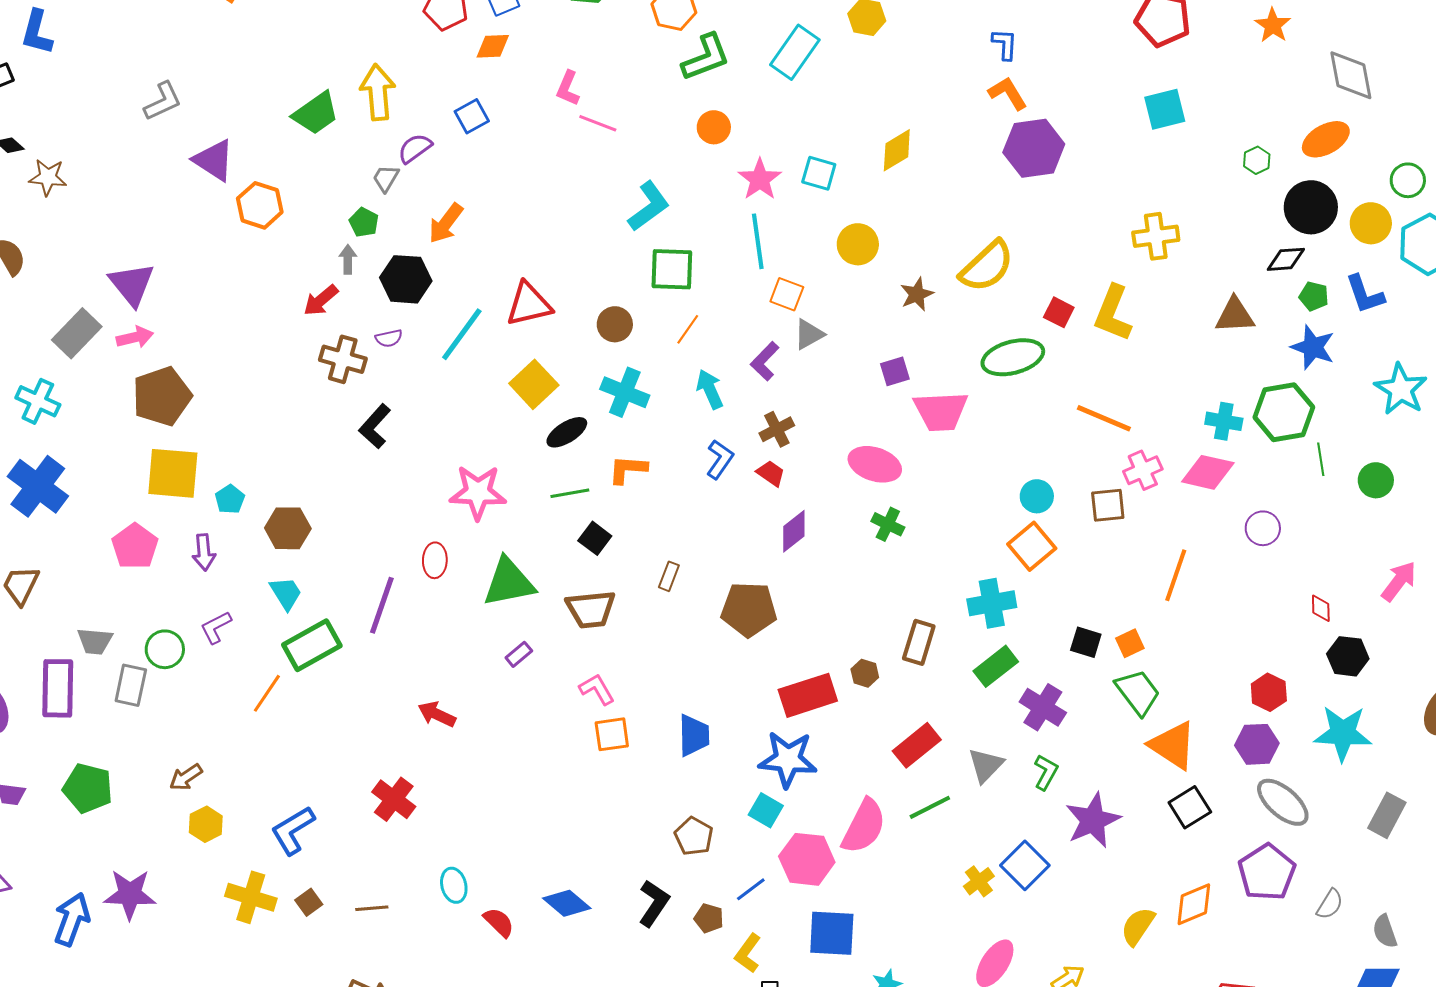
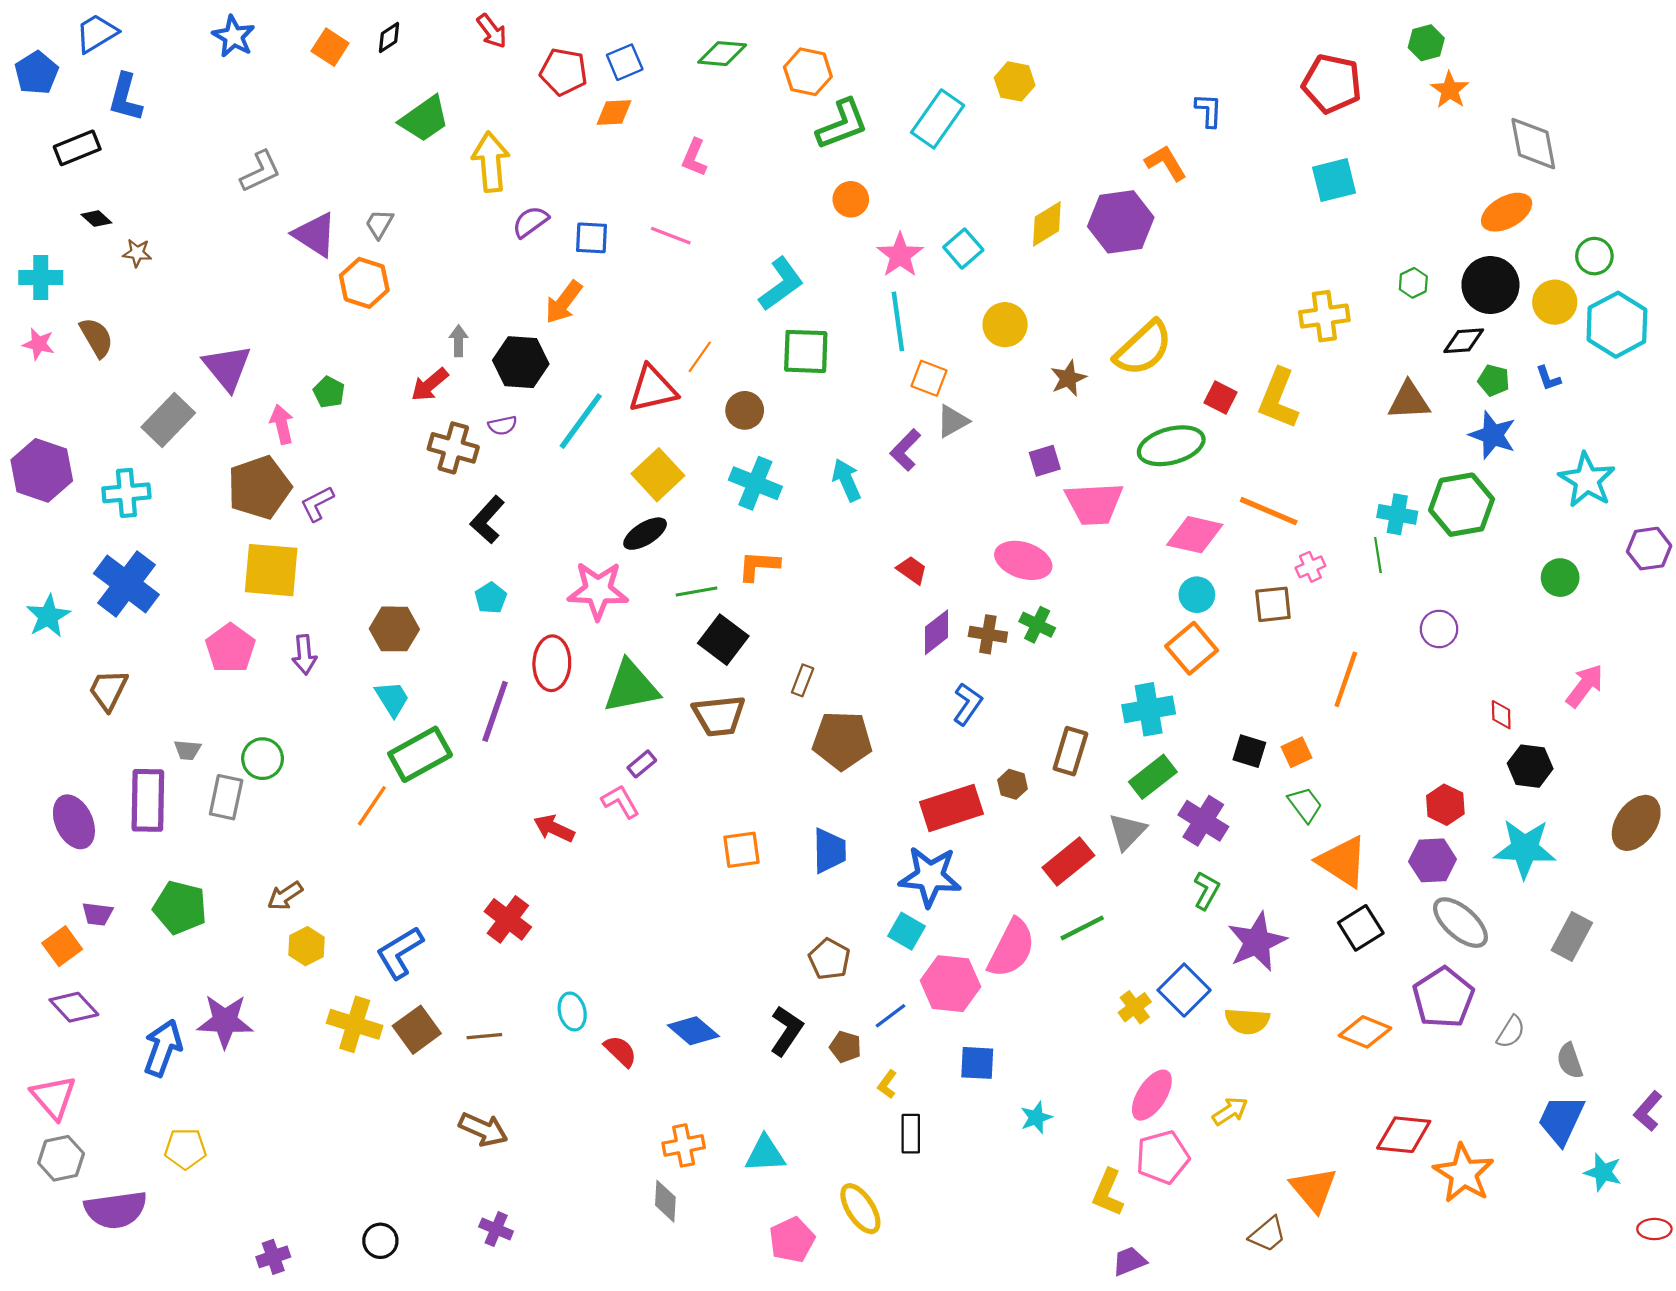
blue L-shape: (1005, 44) -> (1209, 110), moved
green trapezoid: (316, 113) -> (424, 119), moved
blue square: (472, 116) -> (591, 238), moved, turned 32
pink line: (598, 123) -> (671, 236), moved
purple hexagon: (1034, 148) -> (1121, 222), moved
green hexagon: (1257, 160) -> (1413, 283), moved
cyan square: (819, 173) -> (963, 249), turned 33
brown star: (48, 177) -> (137, 253), size x0.7
gray trapezoid: (386, 178) -> (379, 224), moved
green pentagon: (364, 222) -> (329, 392), moved
blue L-shape: (1365, 294) -> (1548, 378), size x0.6
orange line: (688, 329) -> (700, 357), moved
pink arrow: (135, 337) -> (282, 424), moved, turned -90
cyan cross: (38, 401) -> (126, 493), turned -30
brown cross: (777, 429) -> (988, 634), moved, turned 36
black ellipse: (567, 432) -> (645, 534), moved
blue L-shape: (720, 459) -> (968, 704), moved
green line: (1321, 459) -> (1378, 555), moved
pink cross: (1143, 470) -> (1310, 567), size x0.7
pink diamond: (1208, 472) -> (1195, 535), moved
cyan pentagon: (230, 499) -> (491, 598), moved
black square: (595, 538) -> (723, 640), size x1.4
red ellipse: (435, 560) -> (552, 663), size x1.4
brown pentagon: (749, 609) -> (842, 740), moved
purple L-shape: (216, 627) -> (317, 504), moved
gray trapezoid: (95, 641) -> (188, 750), size x0.7
pink L-shape: (597, 689) -> (620, 801), moved
green trapezoid: (1138, 692) -> (1305, 805), size x0.7
gray triangle: (986, 765) -> (1127, 831), moved
brown square: (309, 902) -> (417, 1030), size x1.6
orange diamond: (1194, 904) -> (1365, 1032), turned 45
yellow semicircle: (1138, 926) -> (1247, 1021), moved, turned -120
blue square: (832, 933) -> (977, 1063), size x0.7
yellow L-shape: (748, 953) -> (887, 1084), size x0.7

